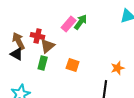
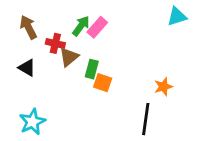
green arrow: (81, 22) -> (81, 26), moved
brown arrow: (19, 41) -> (28, 27), moved
green rectangle: (43, 63) -> (92, 69), moved

